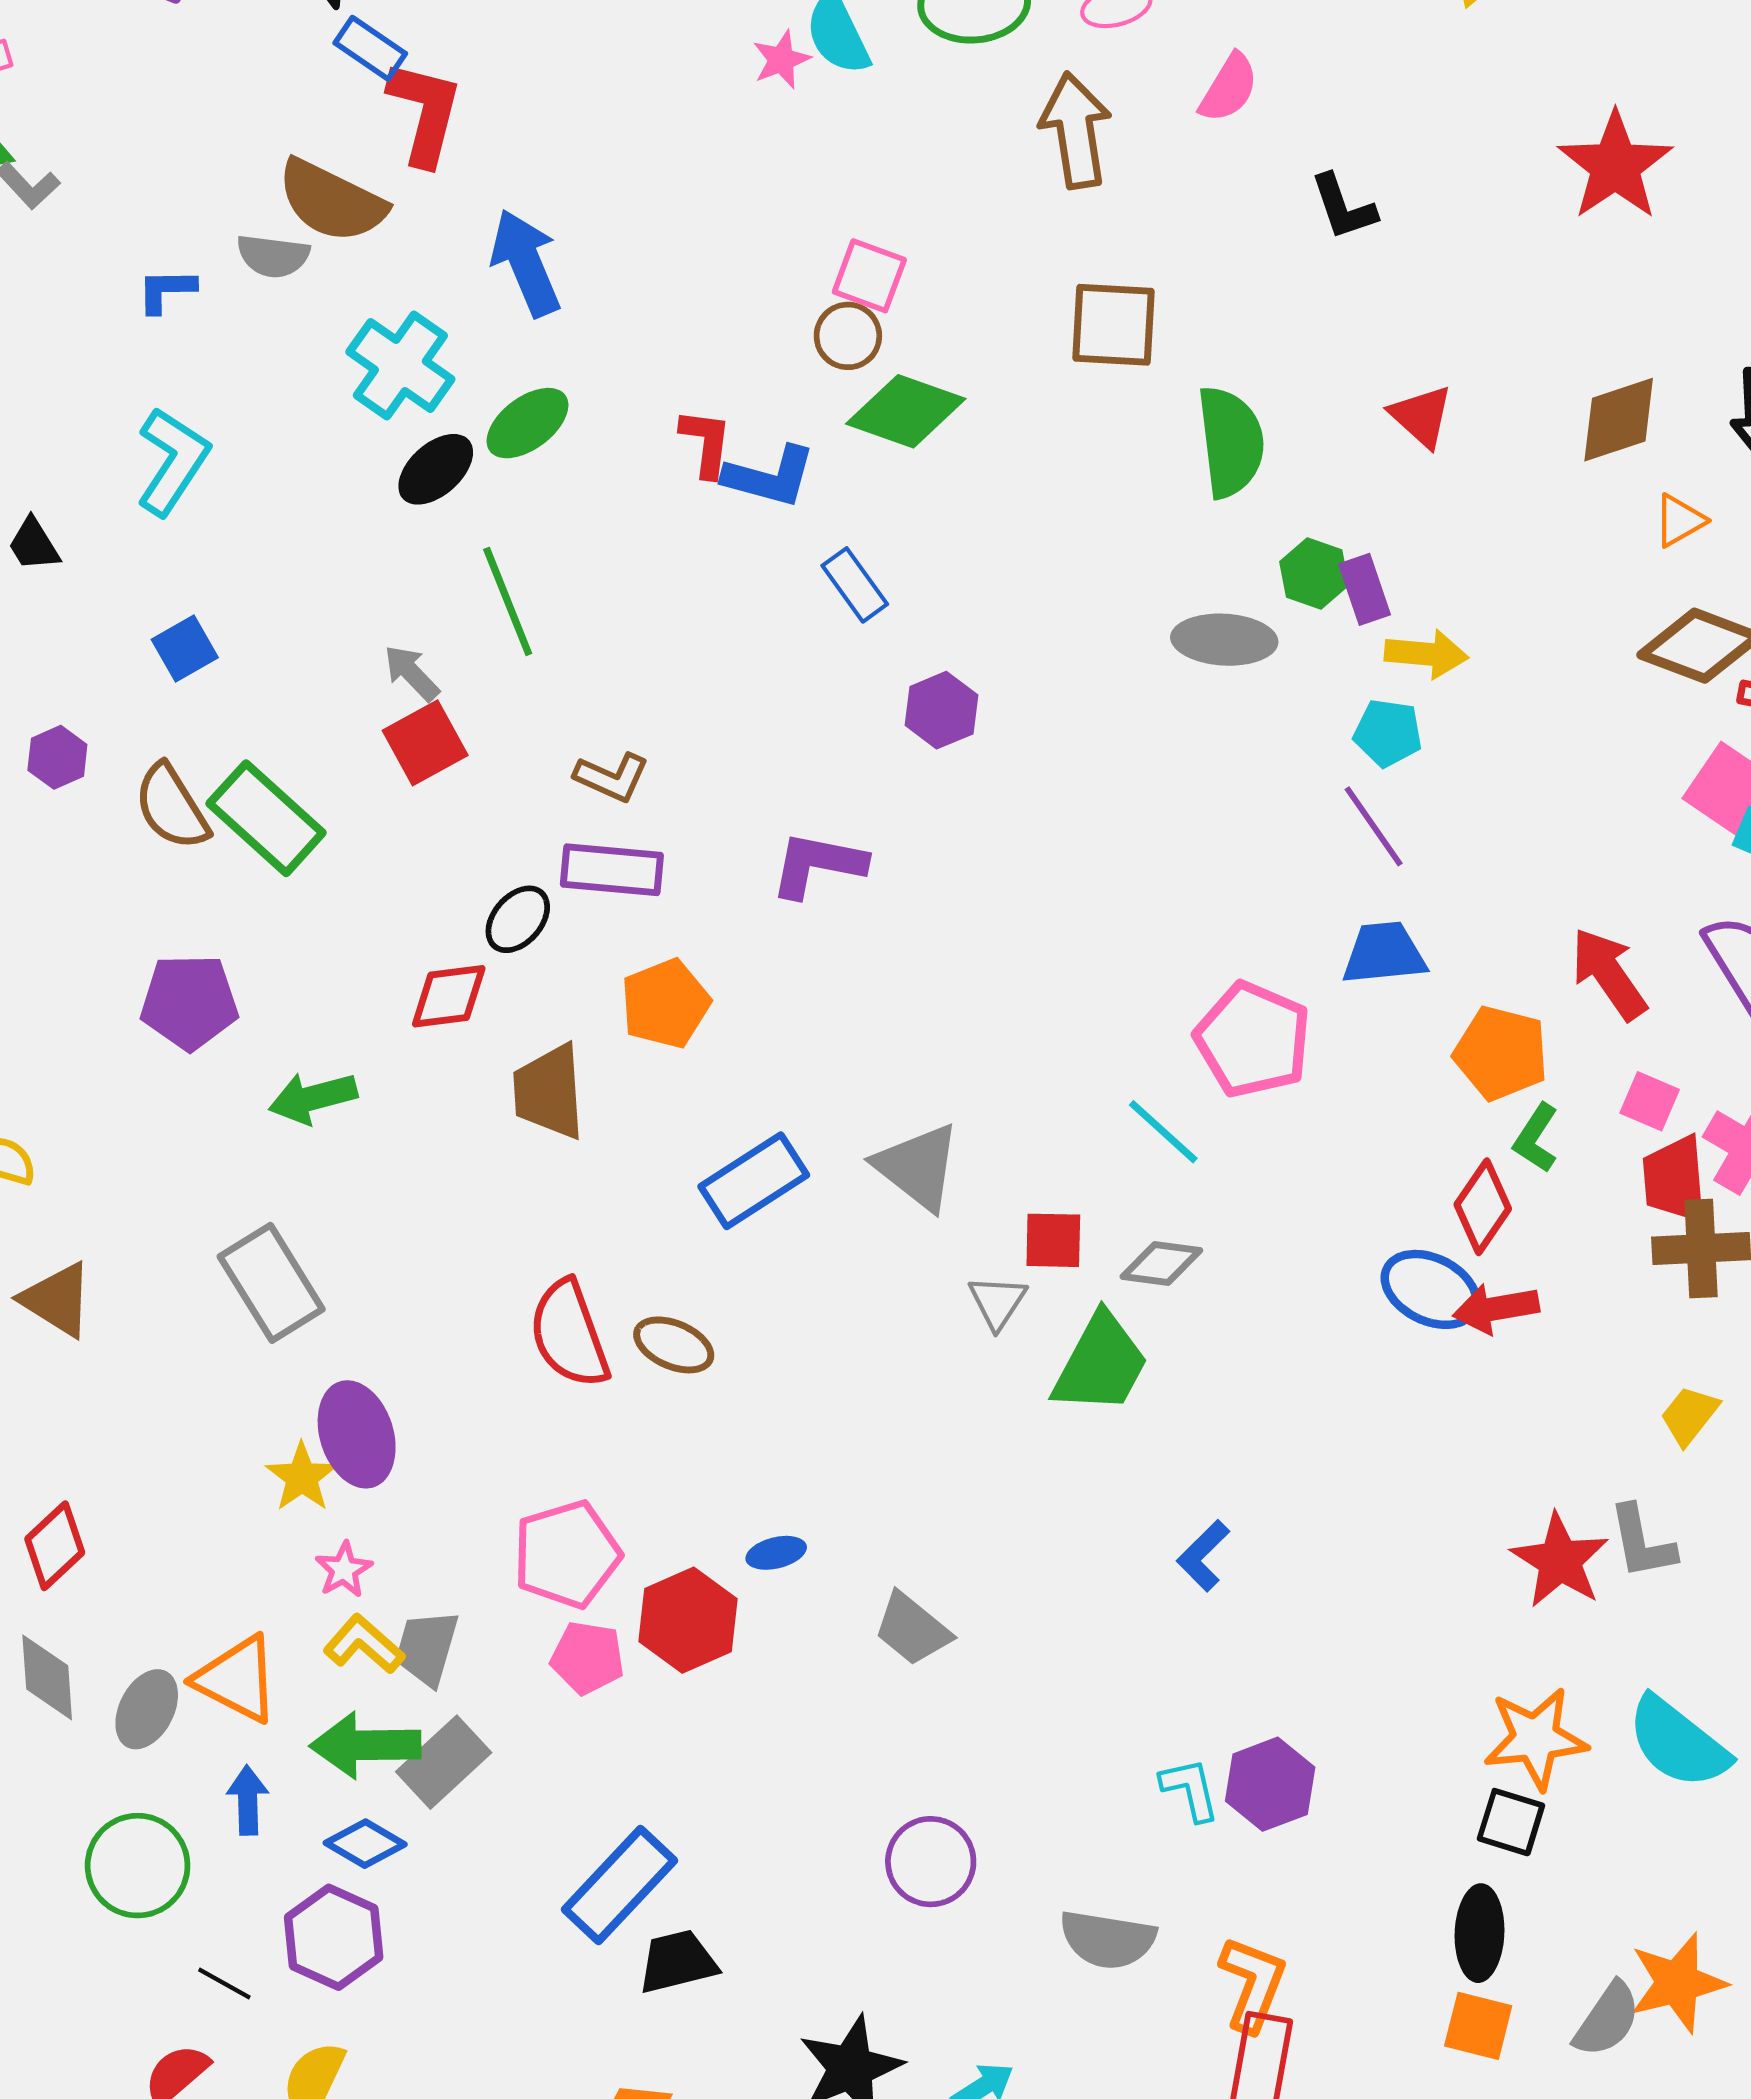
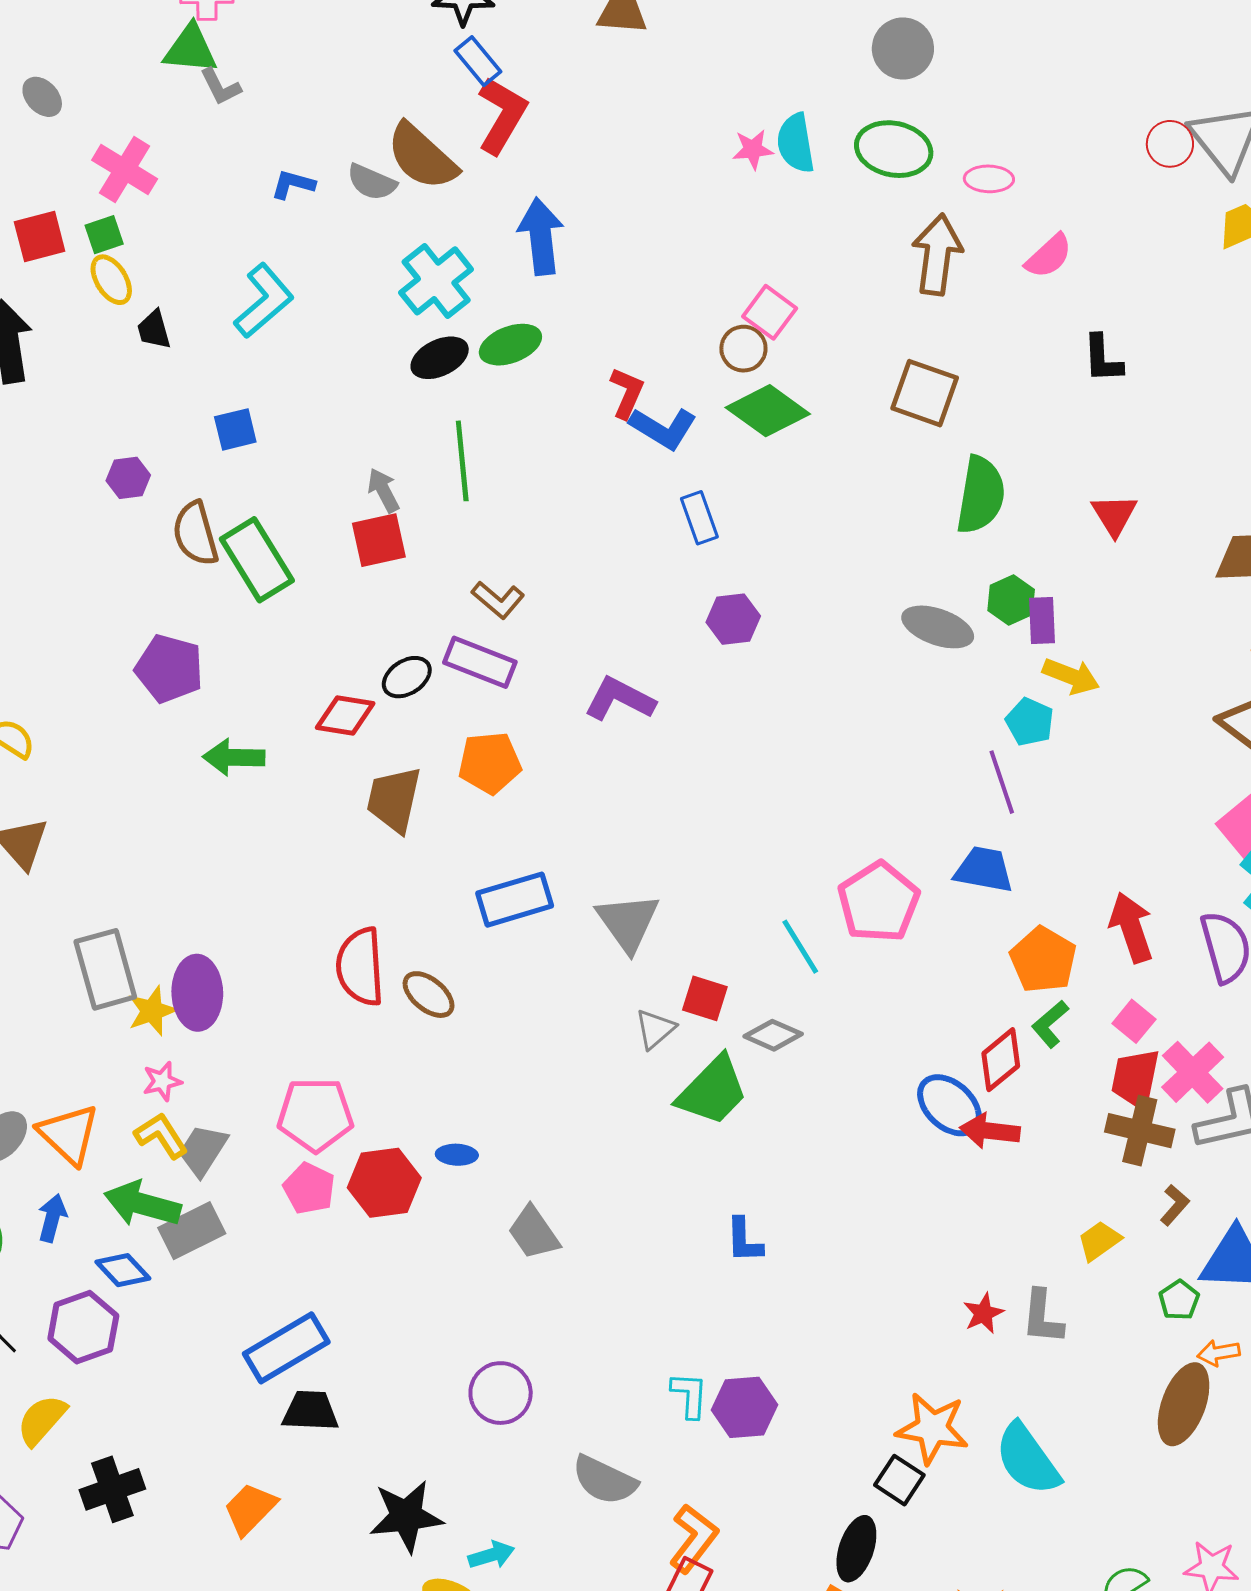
gray rectangle: (271, 1283) -> (105, 969), moved
blue L-shape: (1203, 1556) -> (744, 1240), turned -63
red star: (1560, 1561) -> (983, 1313), size x0.6

